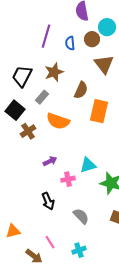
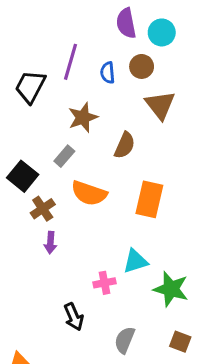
cyan circle: (107, 27) -> (162, 32), moved
black trapezoid: (22, 76) -> (30, 87), moved
orange rectangle: (99, 111) -> (149, 199), moved
purple arrow: (50, 161) -> (50, 243), moved, turned 120
gray semicircle: (81, 216) -> (125, 340), turned -114

